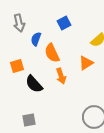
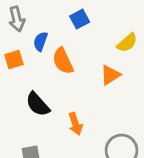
orange square: (17, 66) -> (14, 60), moved
orange arrow: (61, 76) -> (75, 124), moved

